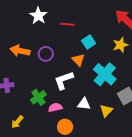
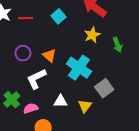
red line: (68, 24) -> (26, 18), moved
cyan square: (89, 42) -> (58, 16), moved
purple circle: (46, 54) -> (23, 53), moved

